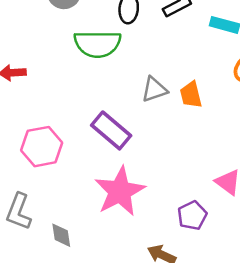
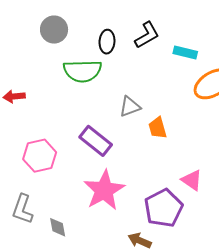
orange trapezoid: (191, 95) -> (158, 128), moved
purple pentagon: (192, 215) -> (163, 208), size x1.6

